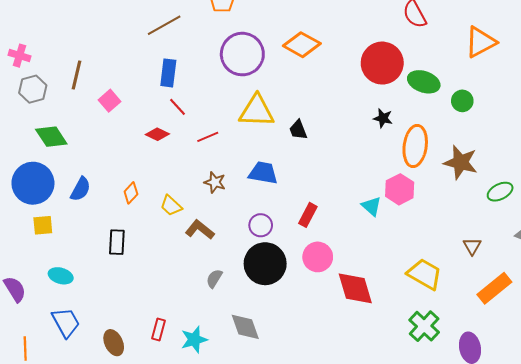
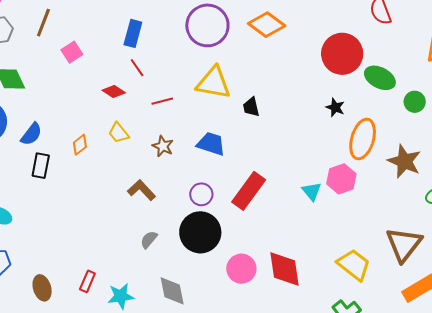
yellow trapezoid: (171, 206) -> (119, 133), moved
red rectangle: (308, 215) -> (249, 191), size x1.6
black rectangle: (117, 242) -> (41, 166), moved
brown triangle: (472, 246) -> (404, 244), size x2.0
pink circle: (318, 257) -> (241, 269), moved

